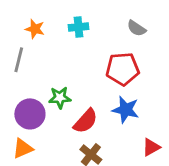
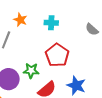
red pentagon: (123, 69) -> (57, 55), moved, turned 30

